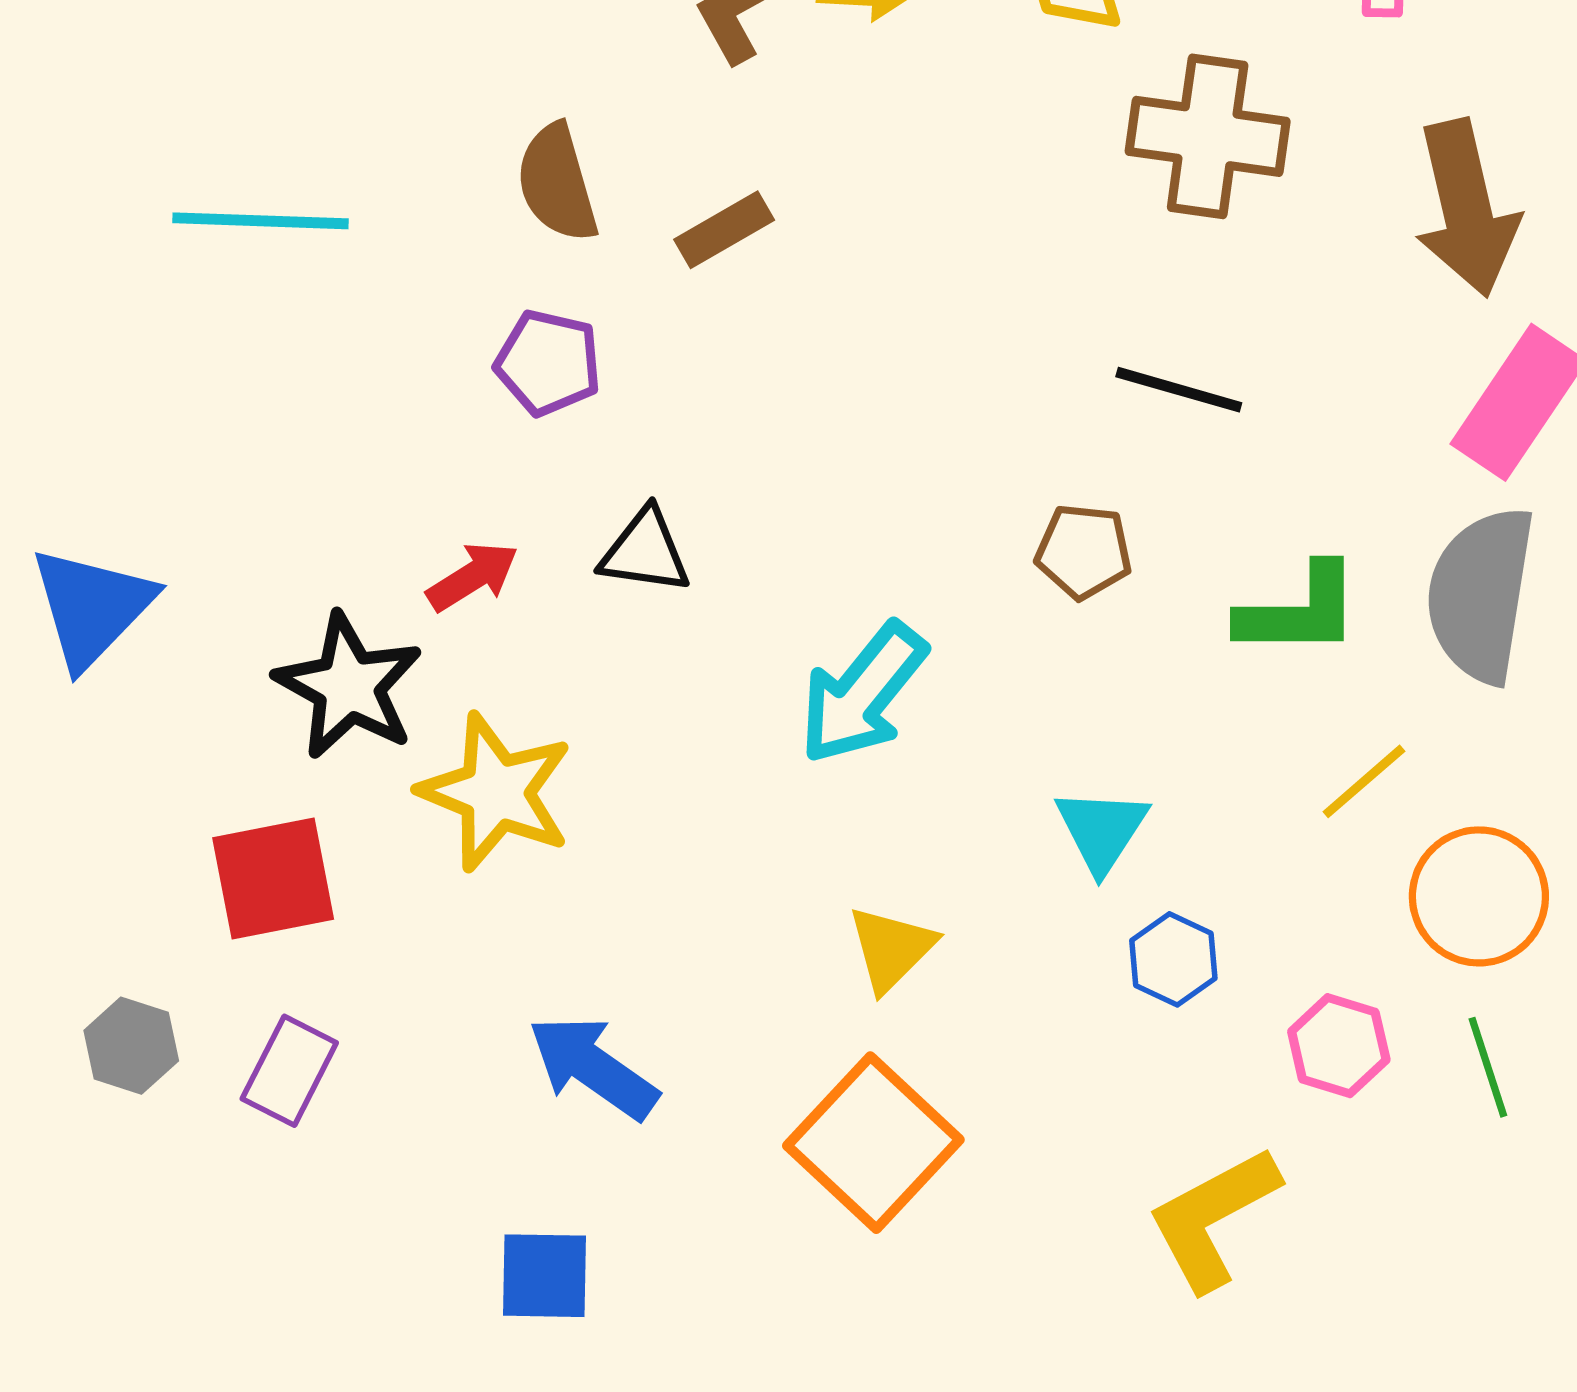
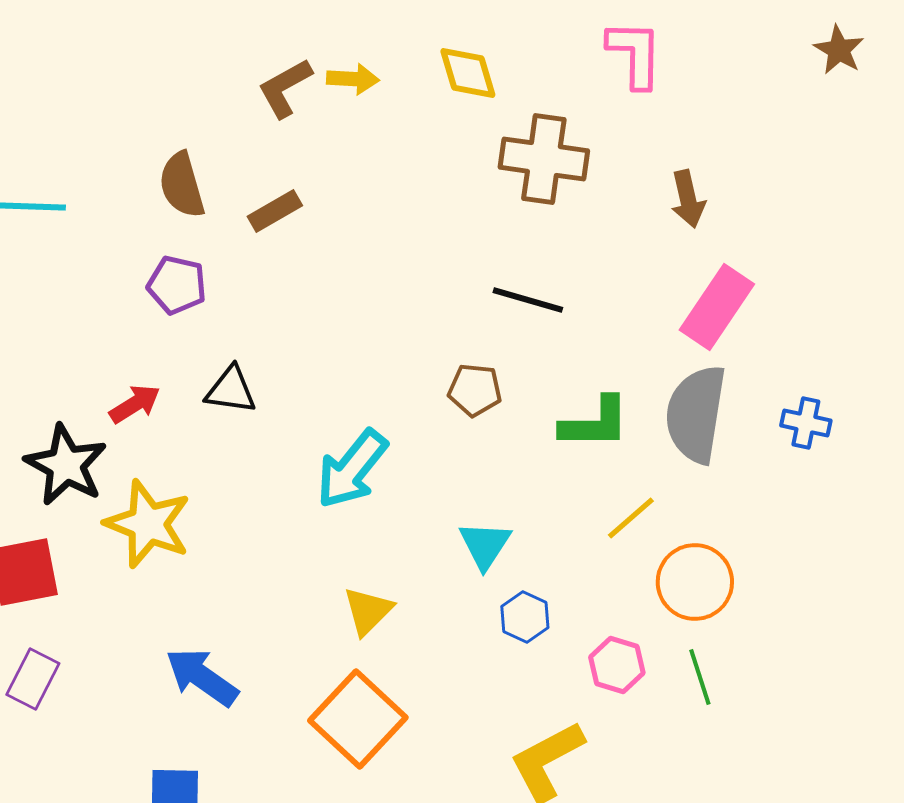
brown arrow: (1466, 208) -> (688, 199), size x0.6

